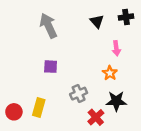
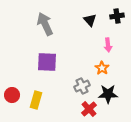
purple square: (51, 67) -> (47, 62), size x1.5
gray cross: (79, 94) -> (82, 86), moved
red circle: (14, 112) -> (12, 95), moved

